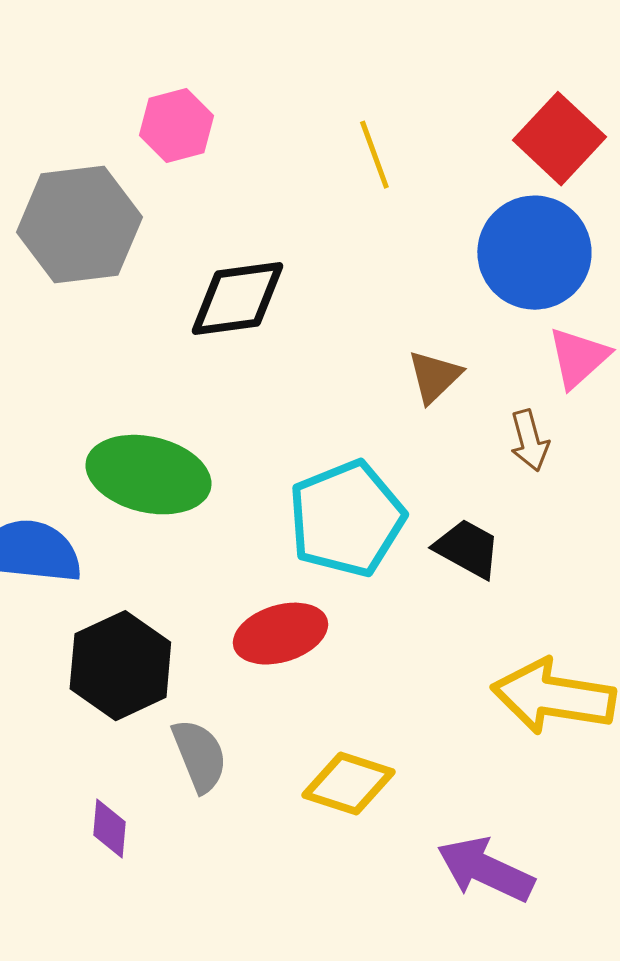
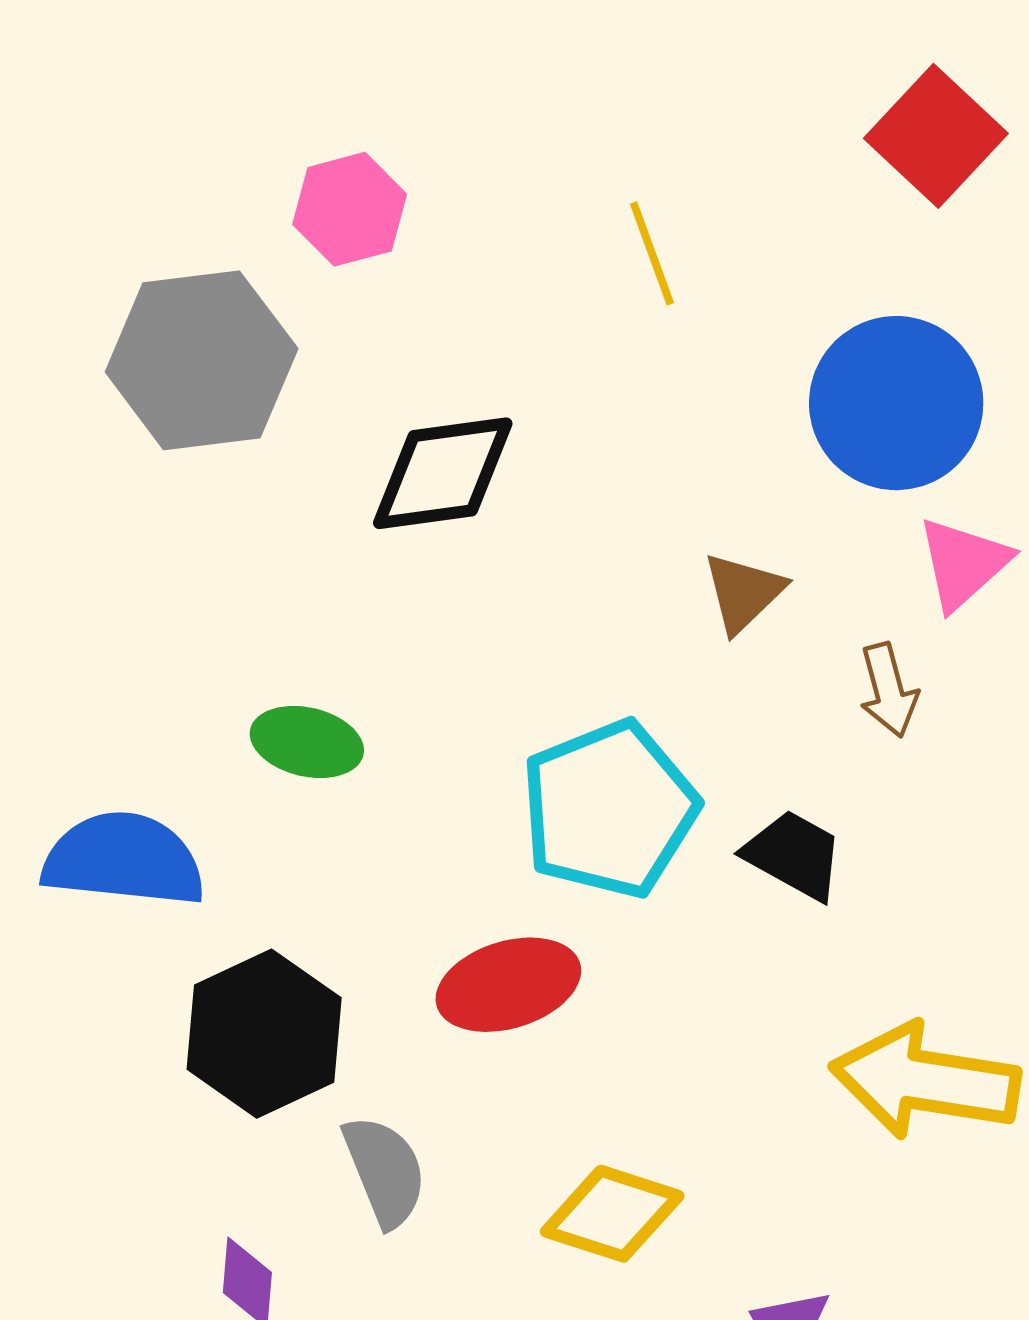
red square: (559, 139) -> (936, 136), moved
green ellipse: (148, 475) -> (307, 742), size x0.6

